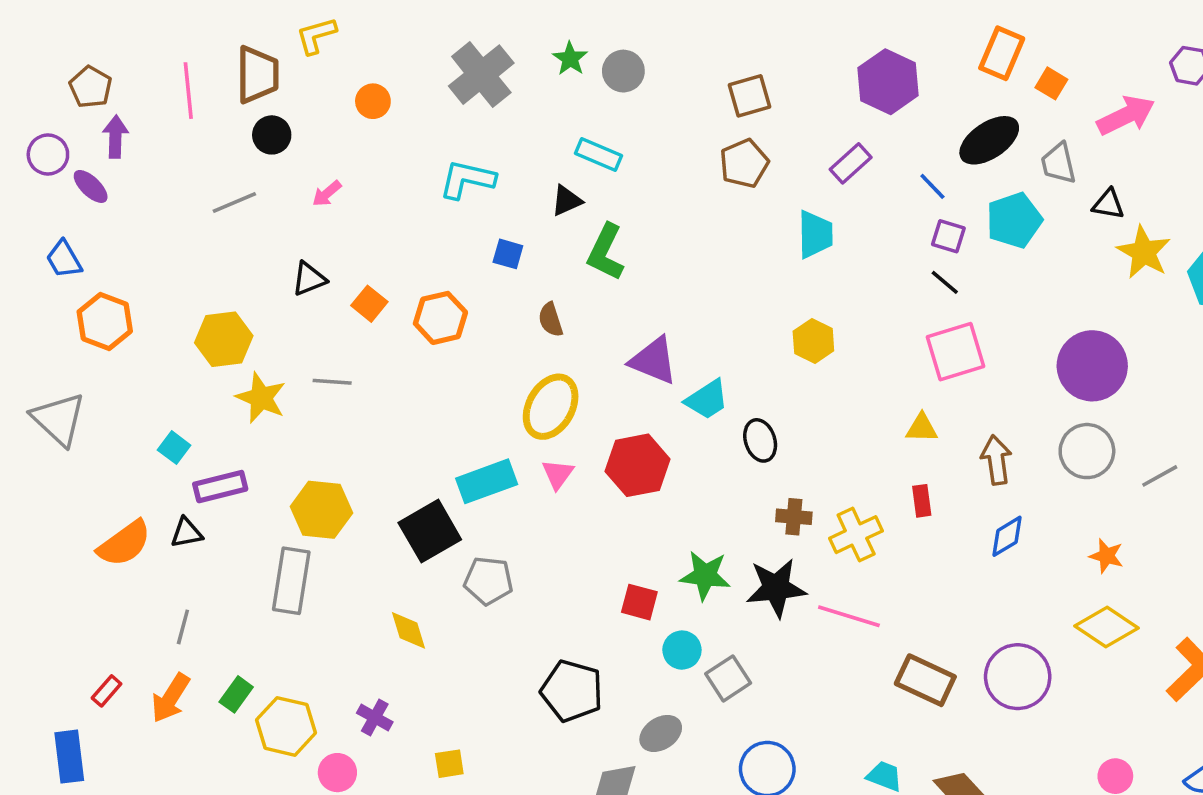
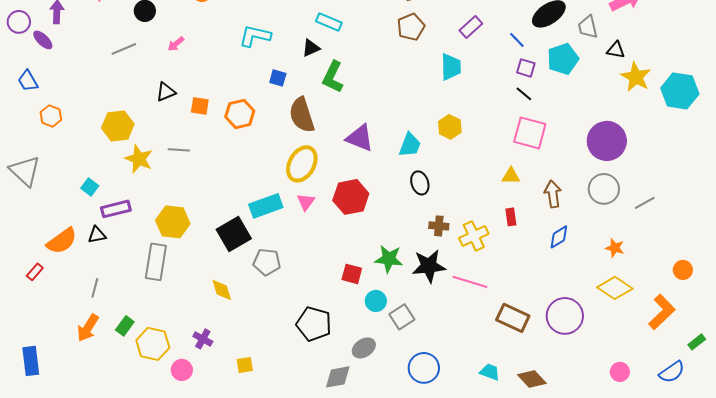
orange square: (369, 304) -> (200, 106), turned -30
brown semicircle: (551, 320) -> (302, 115), size x1.8
orange hexagon: (105, 321) -> (51, 116), size x0.7
pink square: (955, 352) -> (530, 133), turned 32
cyan trapezoid: (707, 400) -> (410, 145), moved, turned -36
red rectangle: (107, 691) -> (35, 272), moved

